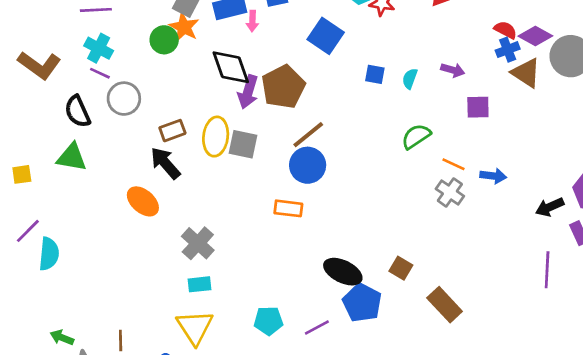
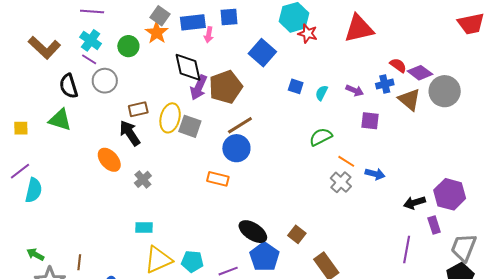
green circle: (164, 40) -> (128, 46), moved
blue cross: (508, 50) -> (385, 84), moved
gray cross: (198, 243) -> (143, 179), moved, size x0.7
yellow triangle: (195, 327) -> (158, 260), moved, turned 32

